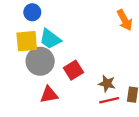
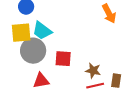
red square: (73, 70) -> (63, 59), turned 36

